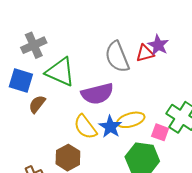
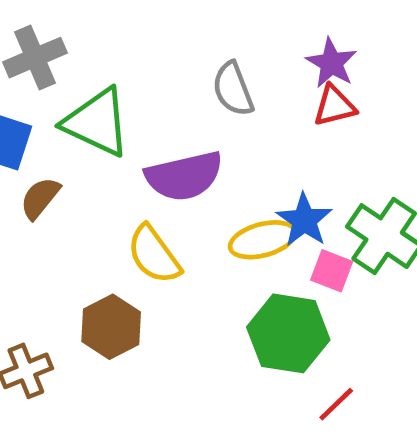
red triangle: (145, 53) -> (334, 106), moved
gray semicircle: (117, 57) -> (233, 89), size x0.7
blue star: (110, 127) -> (304, 220), moved

